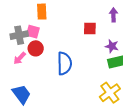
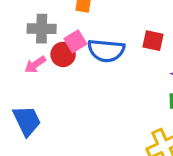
pink square: (33, 32) -> (75, 41), moved, turned 32
blue semicircle: (64, 63) -> (106, 51), moved, turned 85

